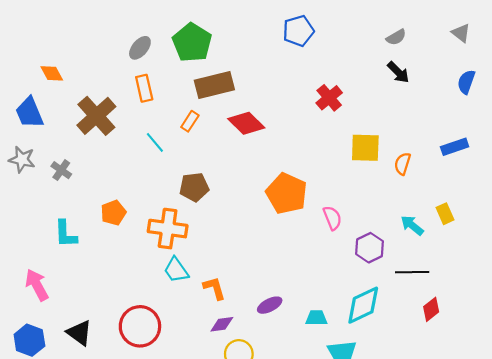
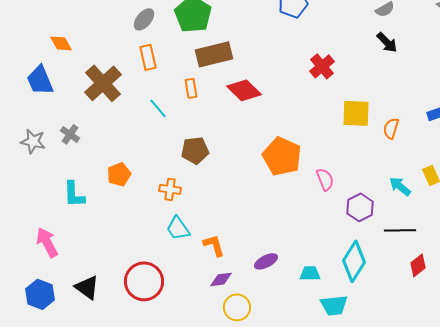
orange rectangle: (190, 121) -> (191, 88), turned -42
gray star: (22, 159) -> (33, 141), moved
orange cross: (168, 229) -> (170, 189), size x0.6
cyan diamond: (363, 305) -> (354, 261), turned -33

